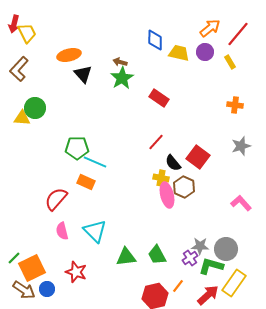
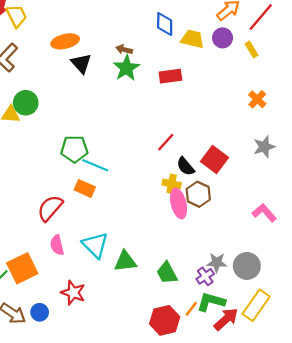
red rectangle: (159, 98) -> (170, 76), moved, turned -42
orange cross: (235, 105) -> (257, 99), turned 35
green triangle: (126, 257) -> (125, 261), moved
green L-shape: (211, 266) -> (211, 302), moved
orange square: (32, 268) -> (22, 268), moved

